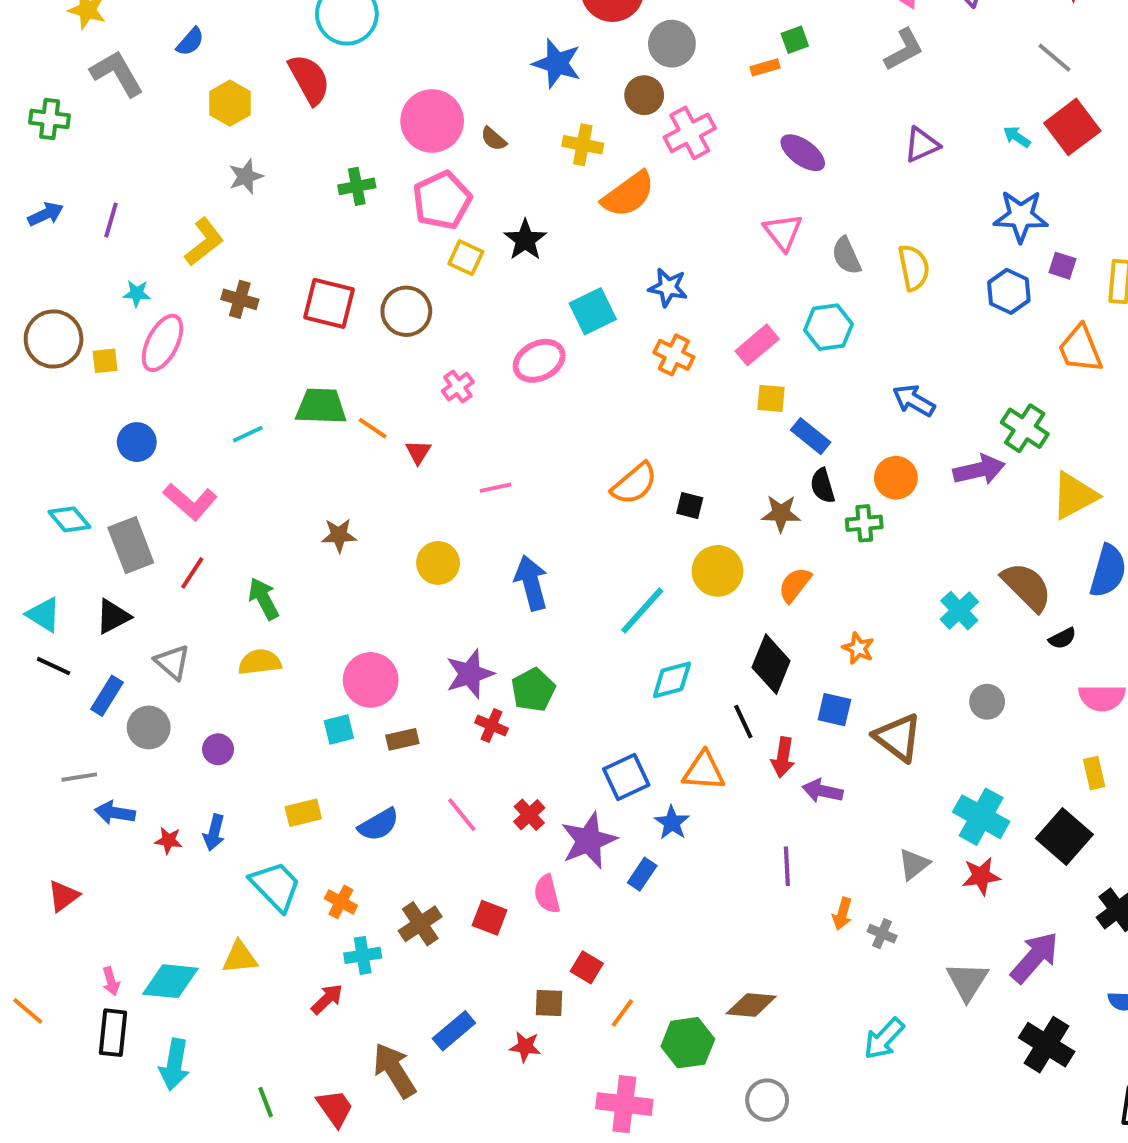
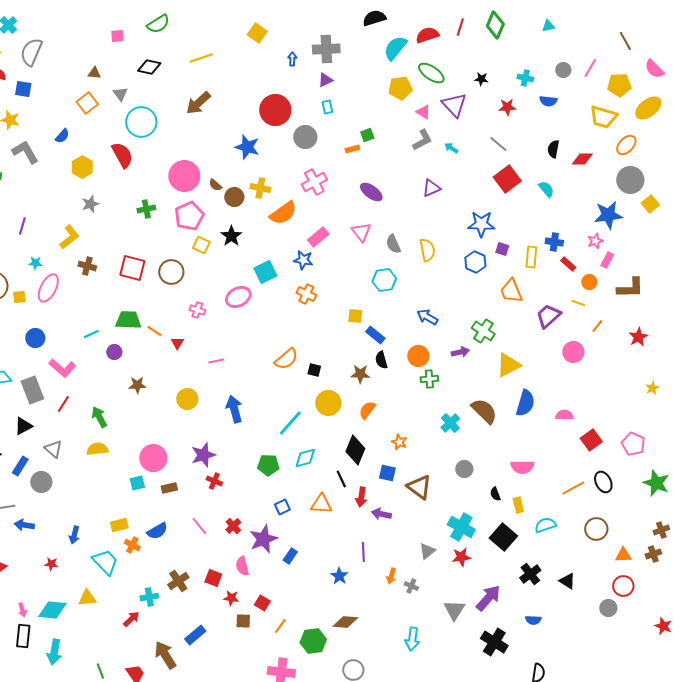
brown circle: (644, 95) -> (234, 197), moved
cyan arrow: (1017, 137) -> (451, 148), moved
pink rectangle: (757, 345) -> (318, 237), moved
pink cross: (458, 387) -> (197, 310), turned -35
purple arrow: (979, 470) -> (460, 352), size x0.7
green cross: (864, 523) -> (429, 379), moved
black semicircle: (1062, 638) -> (495, 494), moved, turned 96
green pentagon: (533, 690) -> (268, 465), moved, turned 30
purple circle: (218, 749) -> (114, 352), moved
blue square: (626, 777) -> (282, 507), size x0.7
blue star: (672, 823) -> (339, 576), moved
red star: (168, 840) -> (51, 564), moved
orange cross: (341, 902) -> (132, 545), moved
cyan arrow: (884, 1039) -> (412, 639), turned -35
red star: (525, 1047) -> (231, 598), moved

